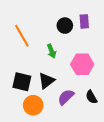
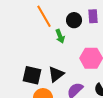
orange line: (22, 36) -> (44, 16), moved
green arrow: (52, 51) -> (60, 36), moved

